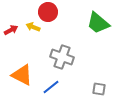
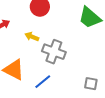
yellow arrow: (33, 27) -> (32, 37), moved

